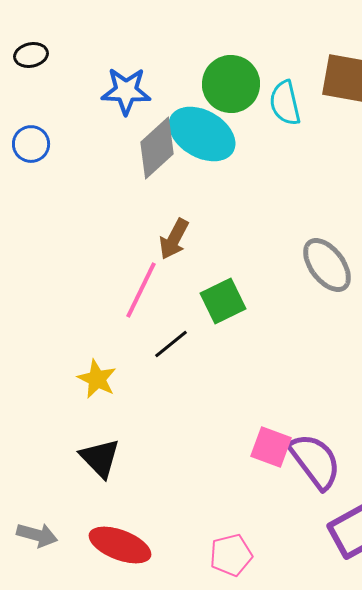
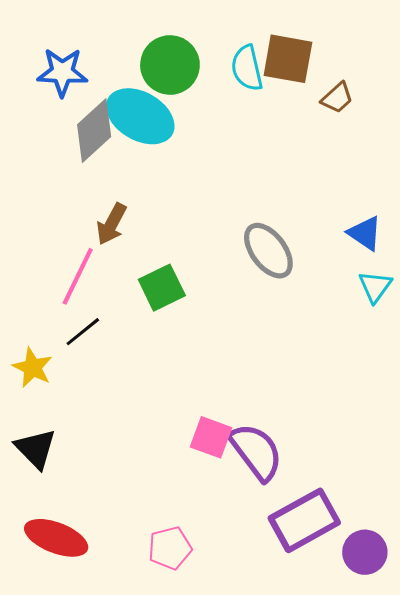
cyan semicircle: (285, 103) -> (247, 68), moved
black line: (171, 344) -> (83, 332), moved

